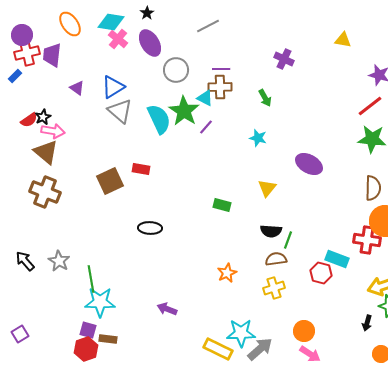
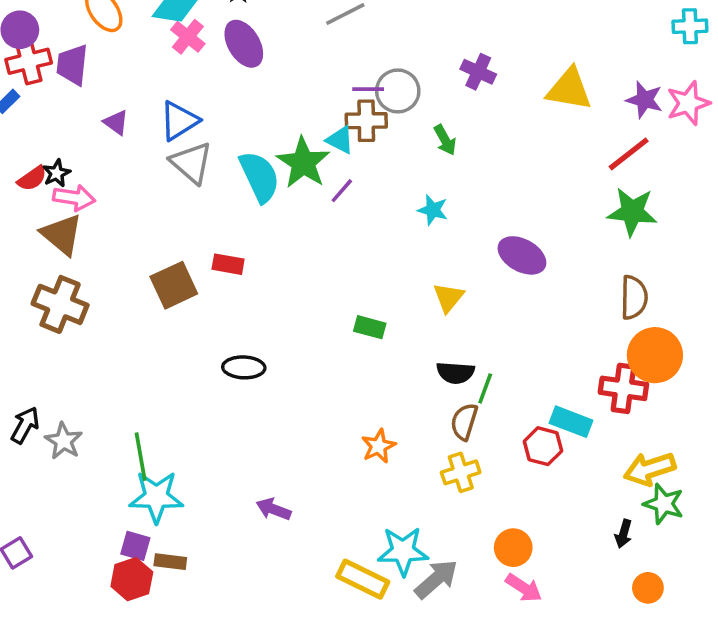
yellow triangle: (343, 40) -> (569, 89), moved, size x1.6
gray circle: (176, 70) -> (398, 91), moved
brown semicircle: (276, 259) -> (464, 422), turned -65
black arrow: (25, 261) -> (25, 425), turned 70
gray star: (59, 261) -> (64, 441), moved

